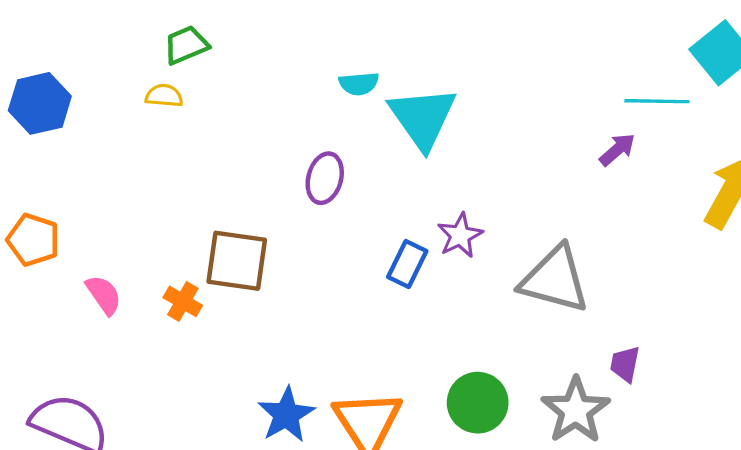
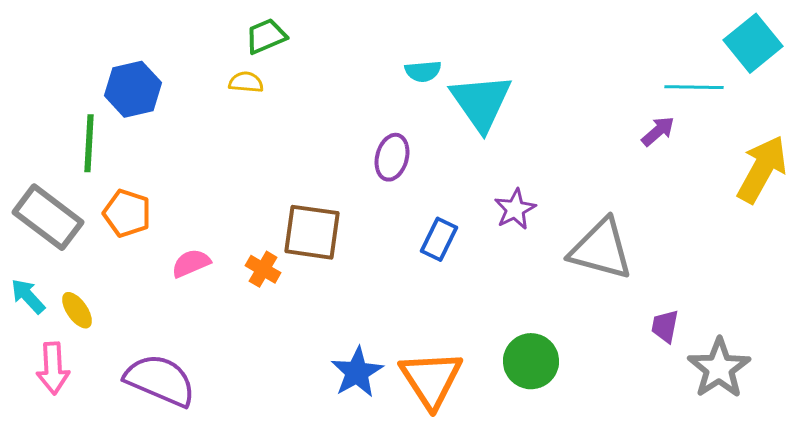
blue rectangle: (407, 264) -> (439, 239), moved
pink semicircle: (104, 295) -> (191, 263), turned -78
gray star: (576, 410) -> (719, 368), moved

